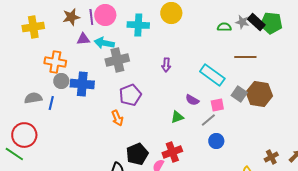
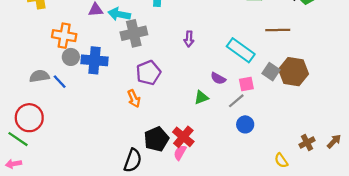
blue line: (51, 103) -> (60, 82), turned -56
red cross: (172, 152) -> (183, 137), moved, turned -30

